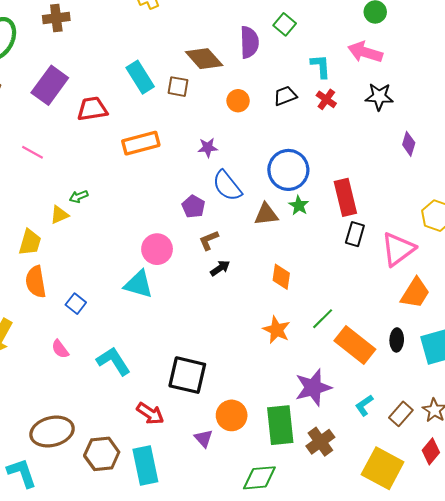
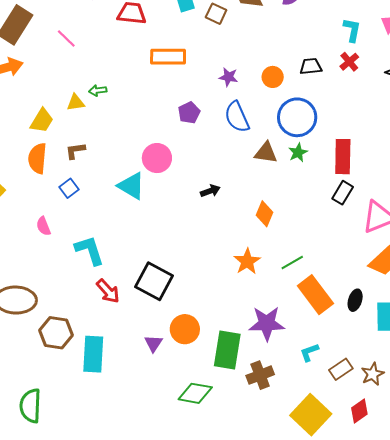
black trapezoid: (285, 96) -> (311, 66), moved
orange circle: (238, 101) -> (273, 77), moved
purple pentagon: (193, 207) -> (189, 113), moved
brown L-shape: (209, 240) -> (75, 151), moved
red arrow: (150, 413) -> (108, 291), moved

